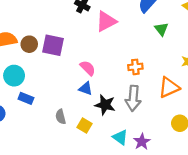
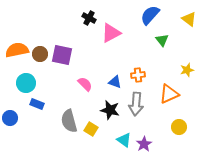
pink semicircle: (88, 68) -> (85, 84), moved
blue triangle: (86, 89) -> (115, 82), moved
gray semicircle: (61, 117) -> (69, 121), size x1.6

